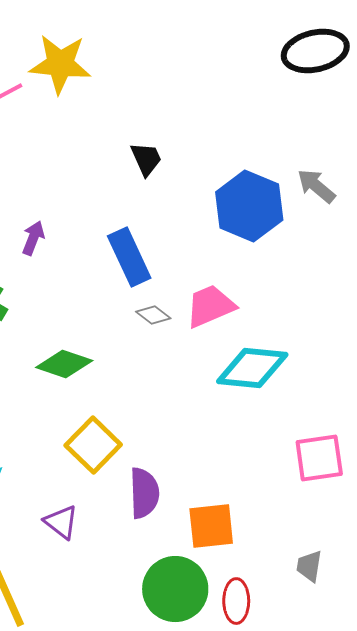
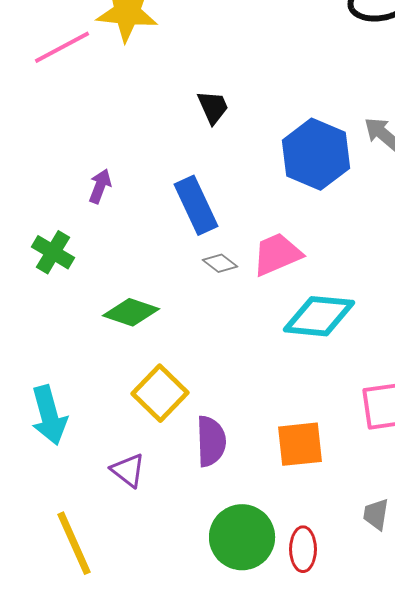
orange square: (211, 526) -> (300, 444), moved

